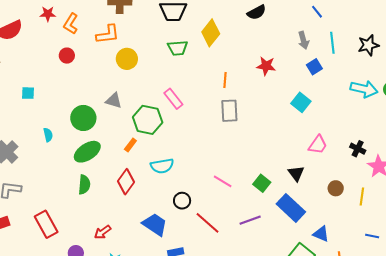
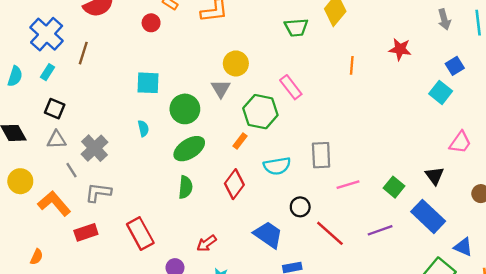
red circle: (67, 56) -> (151, 23), moved
yellow circle: (127, 59) -> (236, 63), moved
blue square: (314, 67) -> (455, 66), moved
cyan square: (28, 93) -> (148, 83), moved, size x1.5
gray triangle: (114, 101) -> (221, 89), turned 42
gray rectangle: (229, 111) -> (321, 155), moved
pink line: (223, 181) -> (348, 185), turned -48

